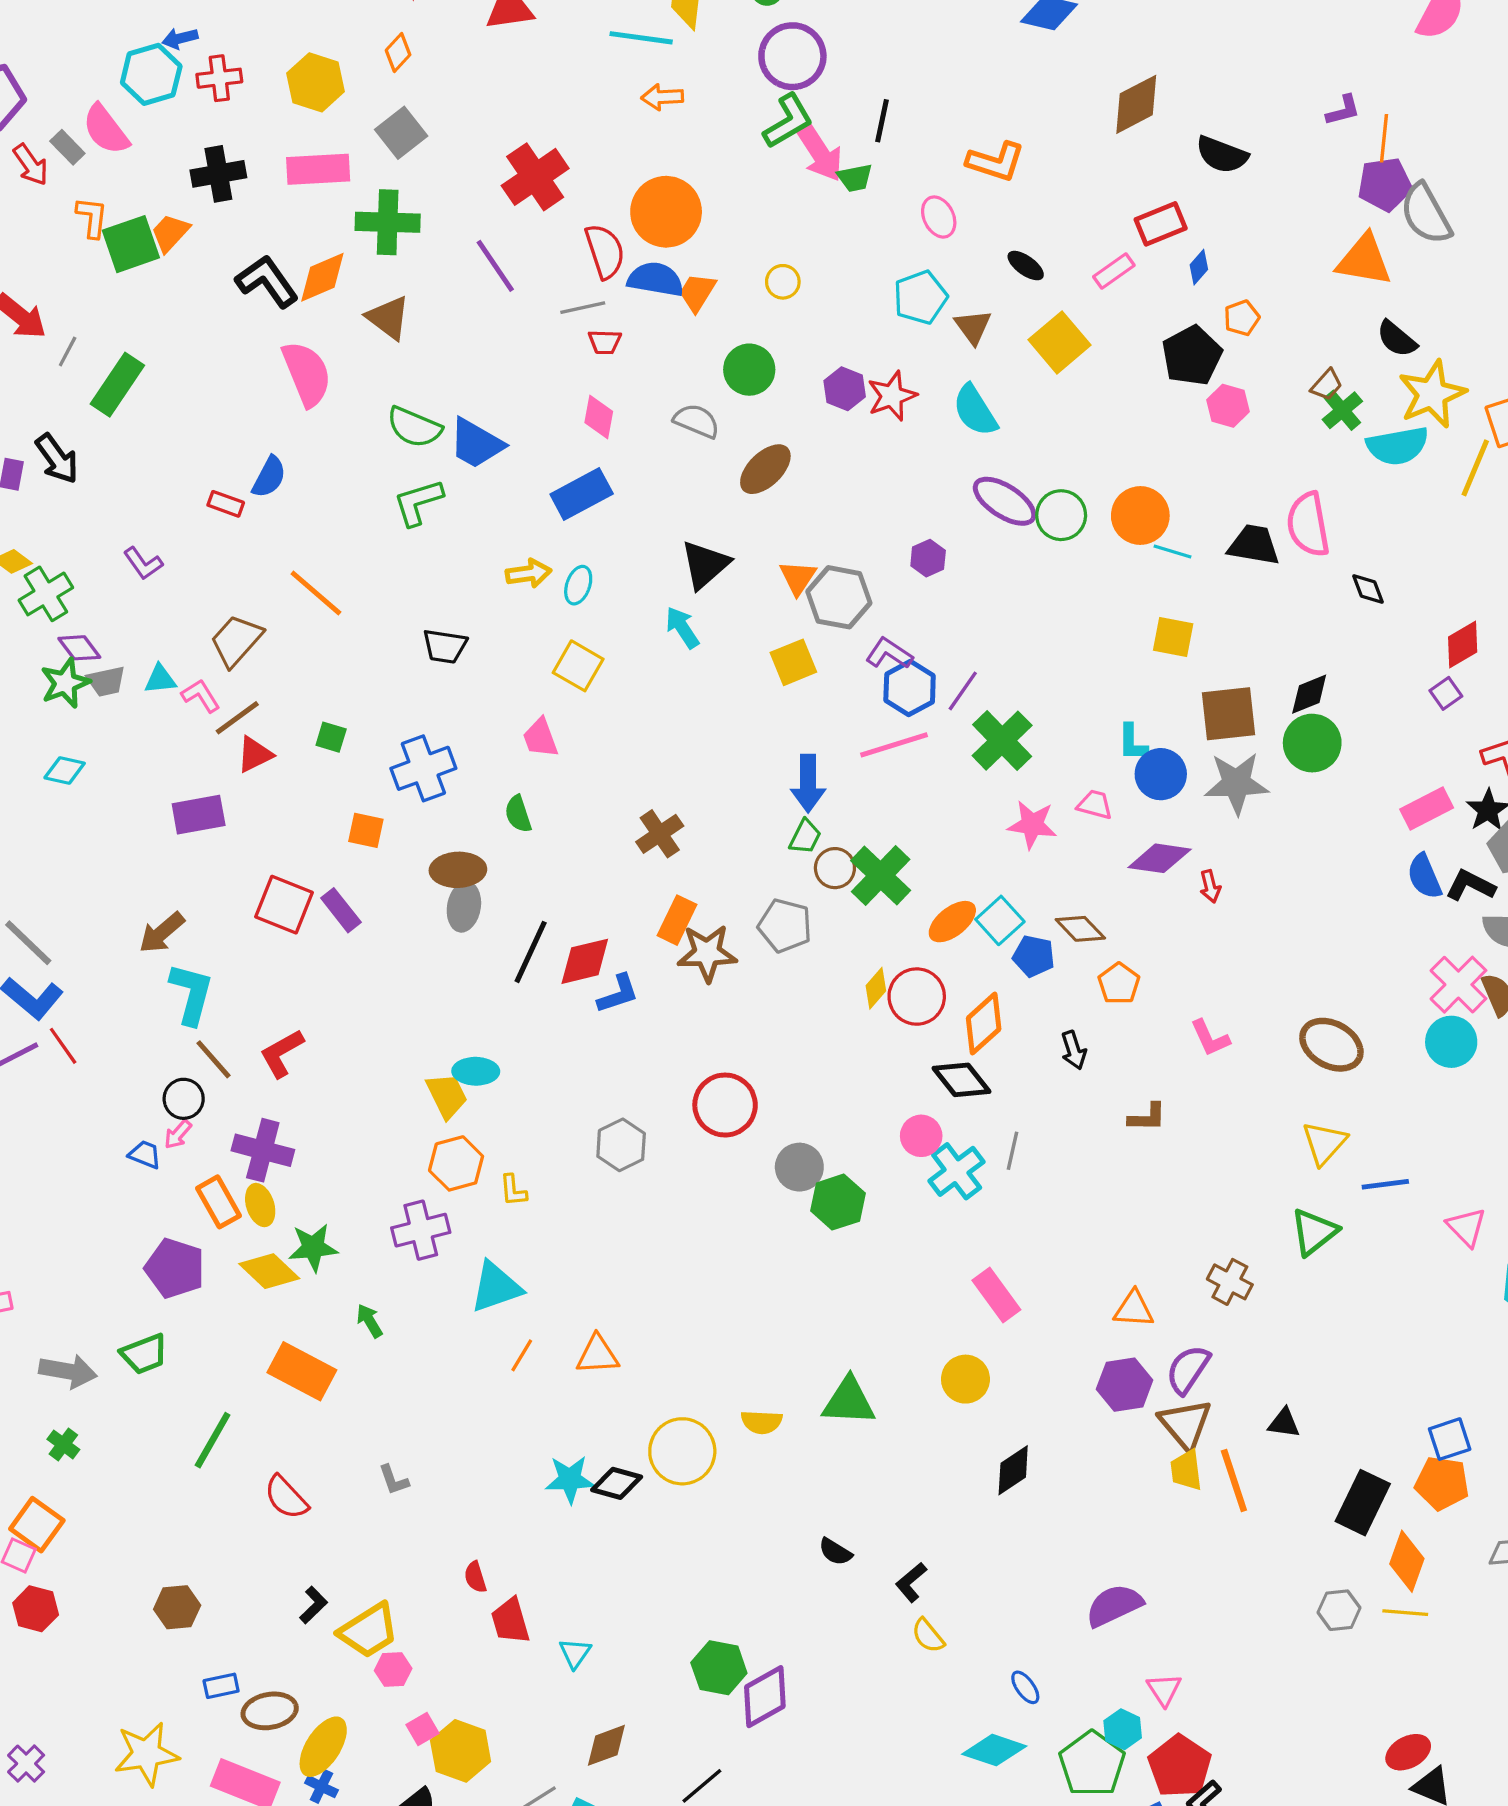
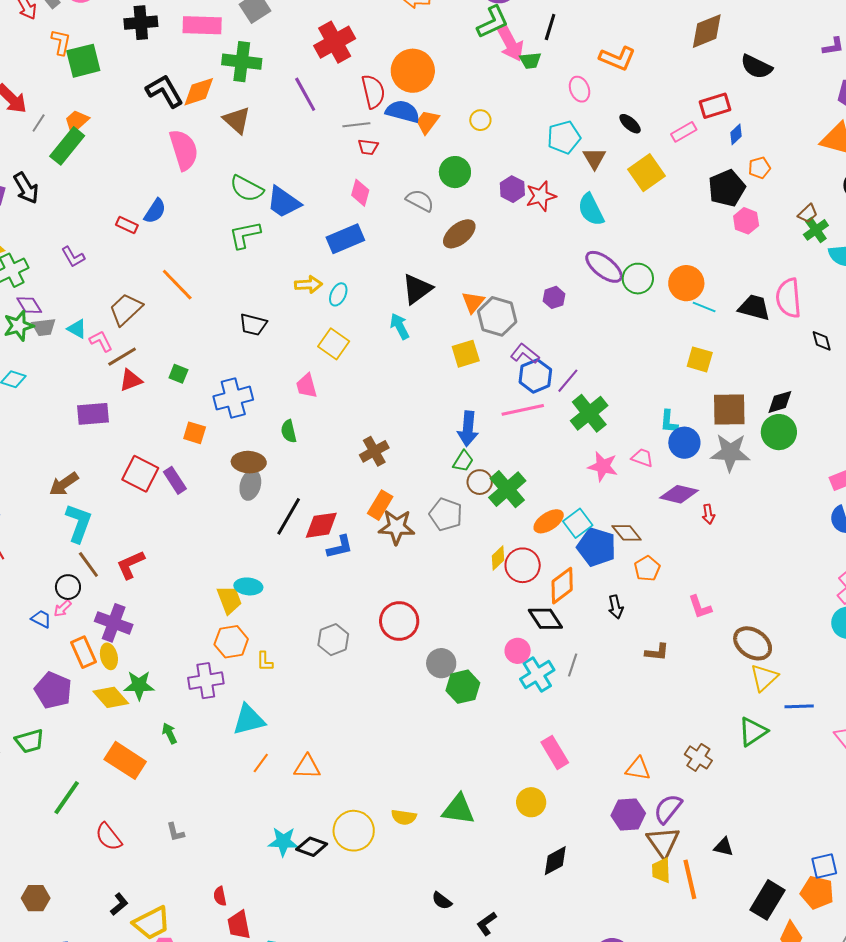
orange trapezoid: (170, 233) -> (77, 121), moved
cyan triangle: (160, 679) -> (77, 329), turned 30
blue pentagon: (1034, 956) -> (596, 547), size x1.5
brown ellipse: (1331, 1045) -> (753, 643), moved

